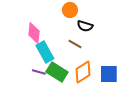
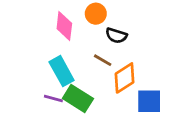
pink diamond: (34, 33) -> (64, 26), moved
orange diamond: (83, 72) -> (125, 78), moved

